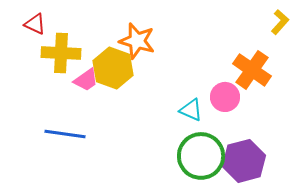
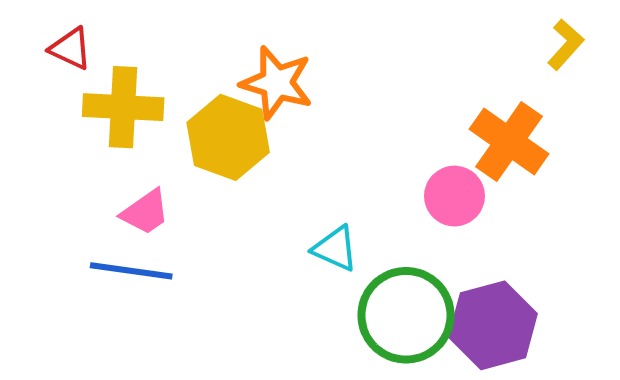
pink trapezoid: (86, 80) -> (145, 212), moved
cyan triangle: (191, 110) -> (335, 249), moved

